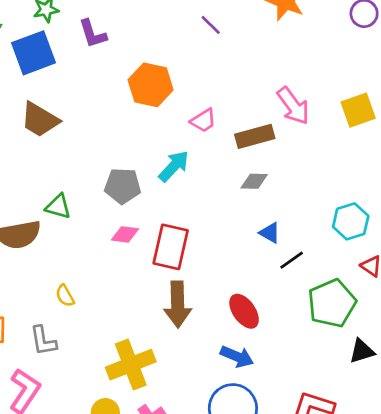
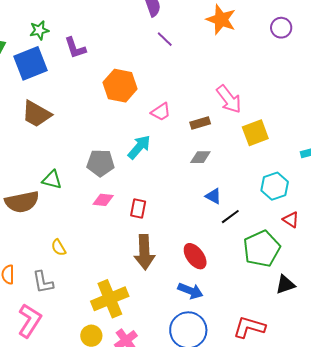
yellow square: (358, 110) -> (255, 133), moved
brown rectangle: (255, 136) -> (200, 123), size x0.7
red rectangle: (171, 247) -> (138, 209), size x0.6

